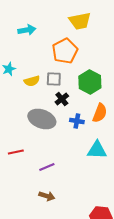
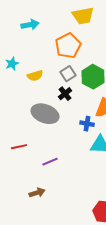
gray square: (54, 79) -> (68, 74), moved, turned -35
blue cross: (77, 121) -> (87, 124), moved
brown arrow: (47, 196) -> (37, 193), moved, turned -35

